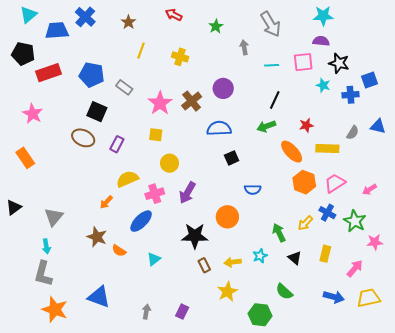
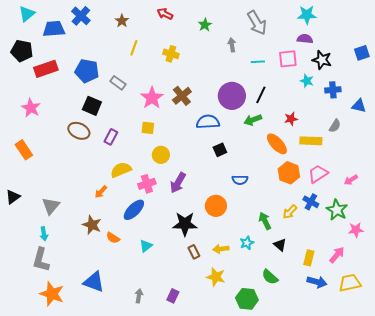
blue square: (370, 80) -> (362, 53), moved
purple circle: (223, 88) -> (232, 96), moved, size x1.4
blue triangle: (378, 126) -> (359, 106), moved
yellow rectangle: (325, 254) -> (309, 258), moved
yellow star: (227, 292) -> (216, 277), turned -30

